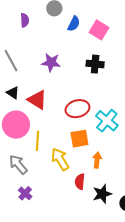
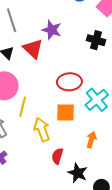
red triangle: (37, 100) -> (33, 49), moved
orange arrow: (97, 160) -> (91, 140), moved
black star: (102, 194) -> (78, 173), turned 30

